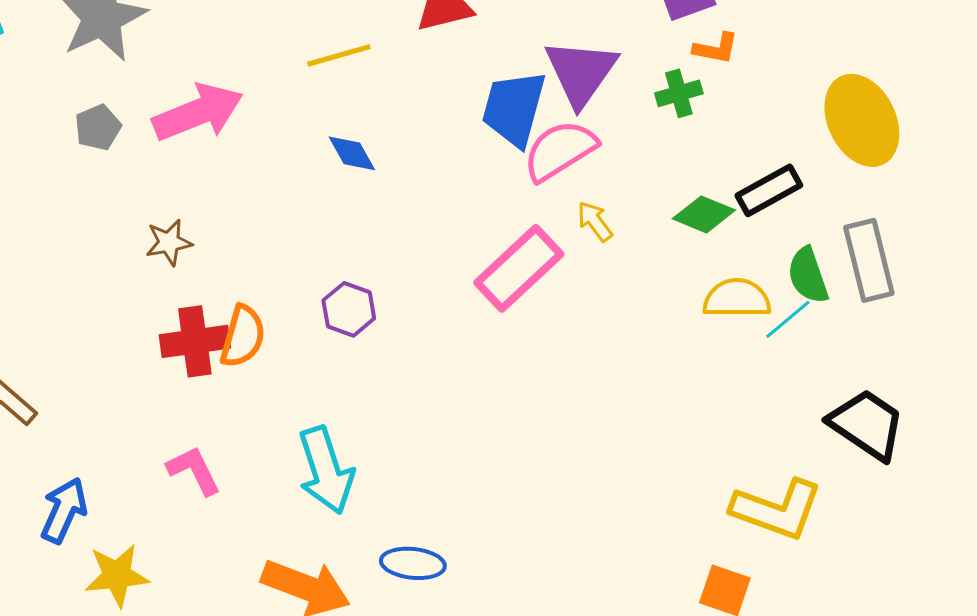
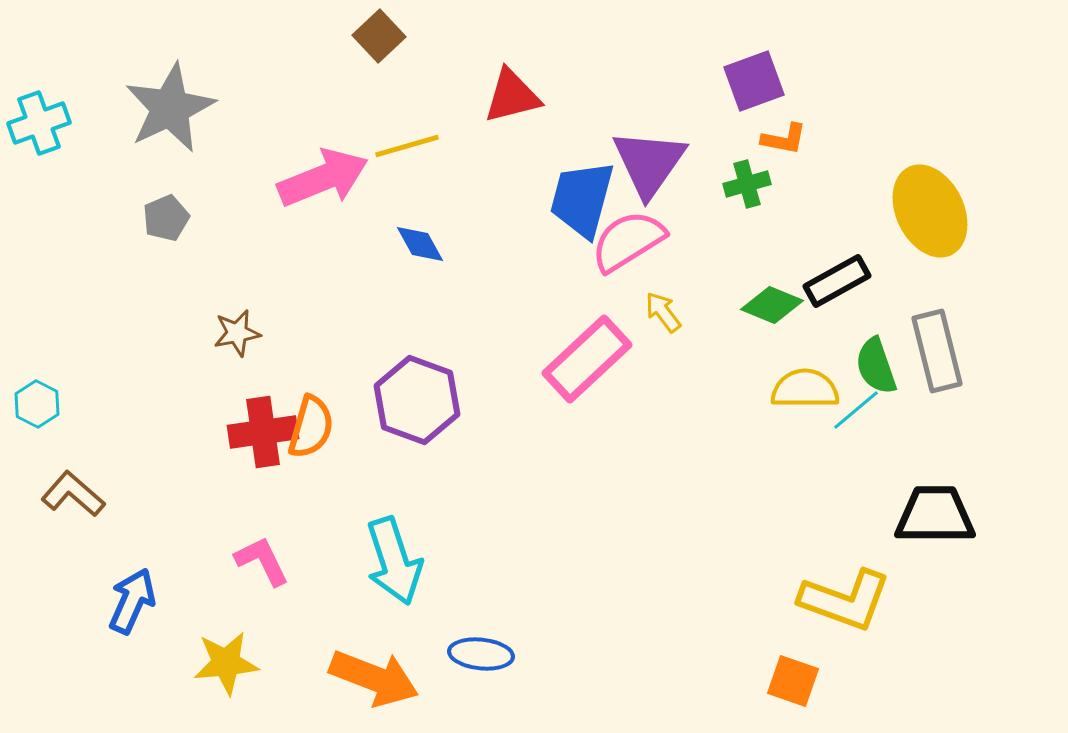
pink arrow: (198, 112) -> (323, 178), moved
purple hexagon: (349, 309) -> (417, 400), size x1.6
black trapezoid: (867, 424) -> (935, 515), turned -34
yellow star: (117, 575) -> (226, 663), moved

